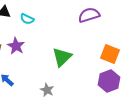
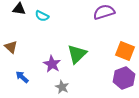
purple star: (16, 46) -> (52, 64), moved

